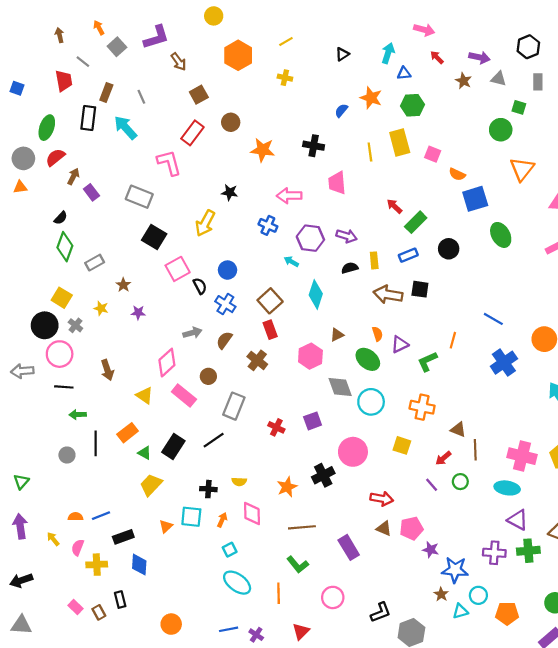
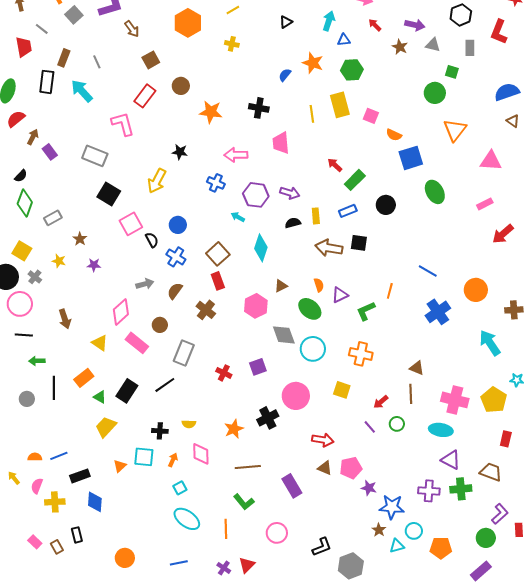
brown triangle: (458, 429) -> (417, 368), moved
purple cross: (256, 635) -> (224, 568), moved

